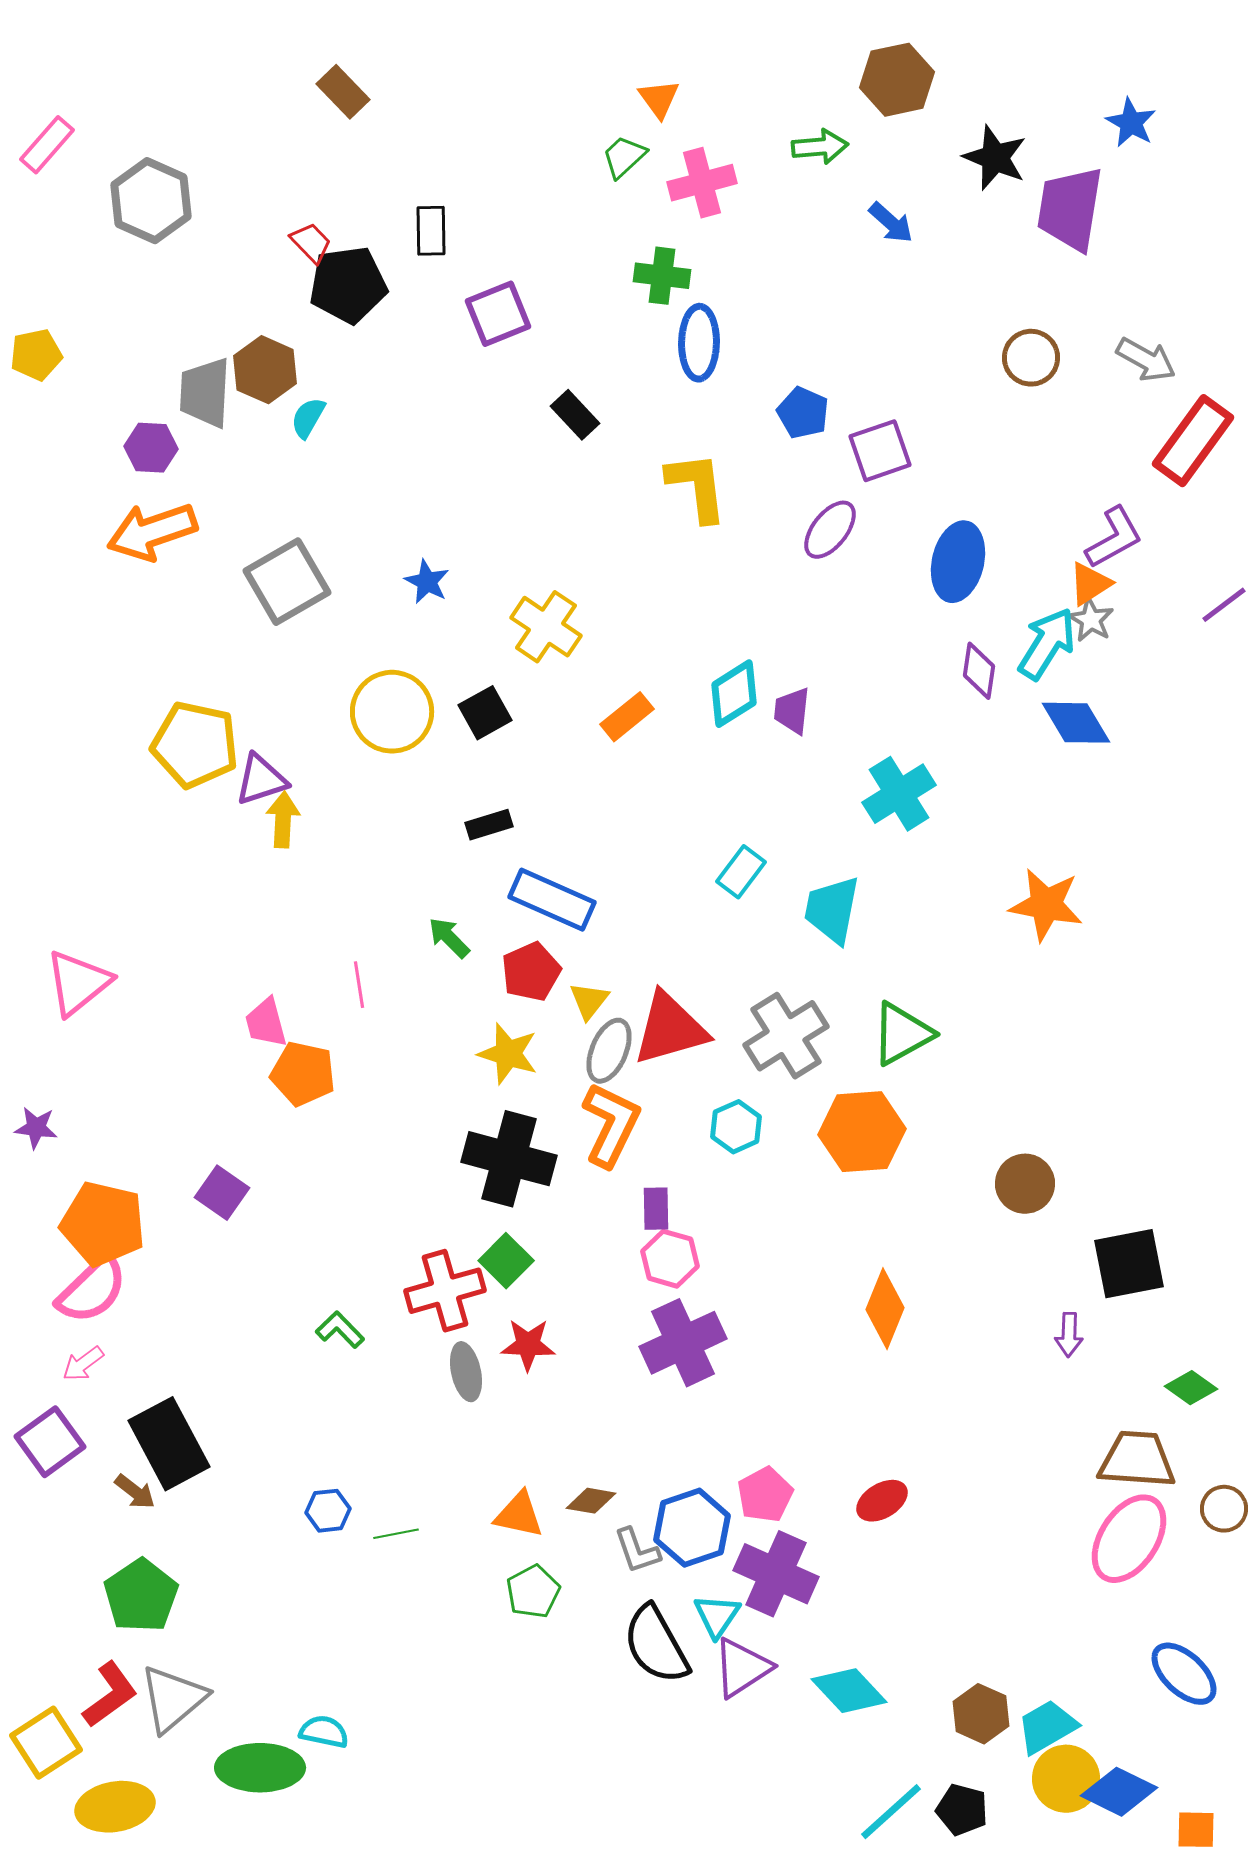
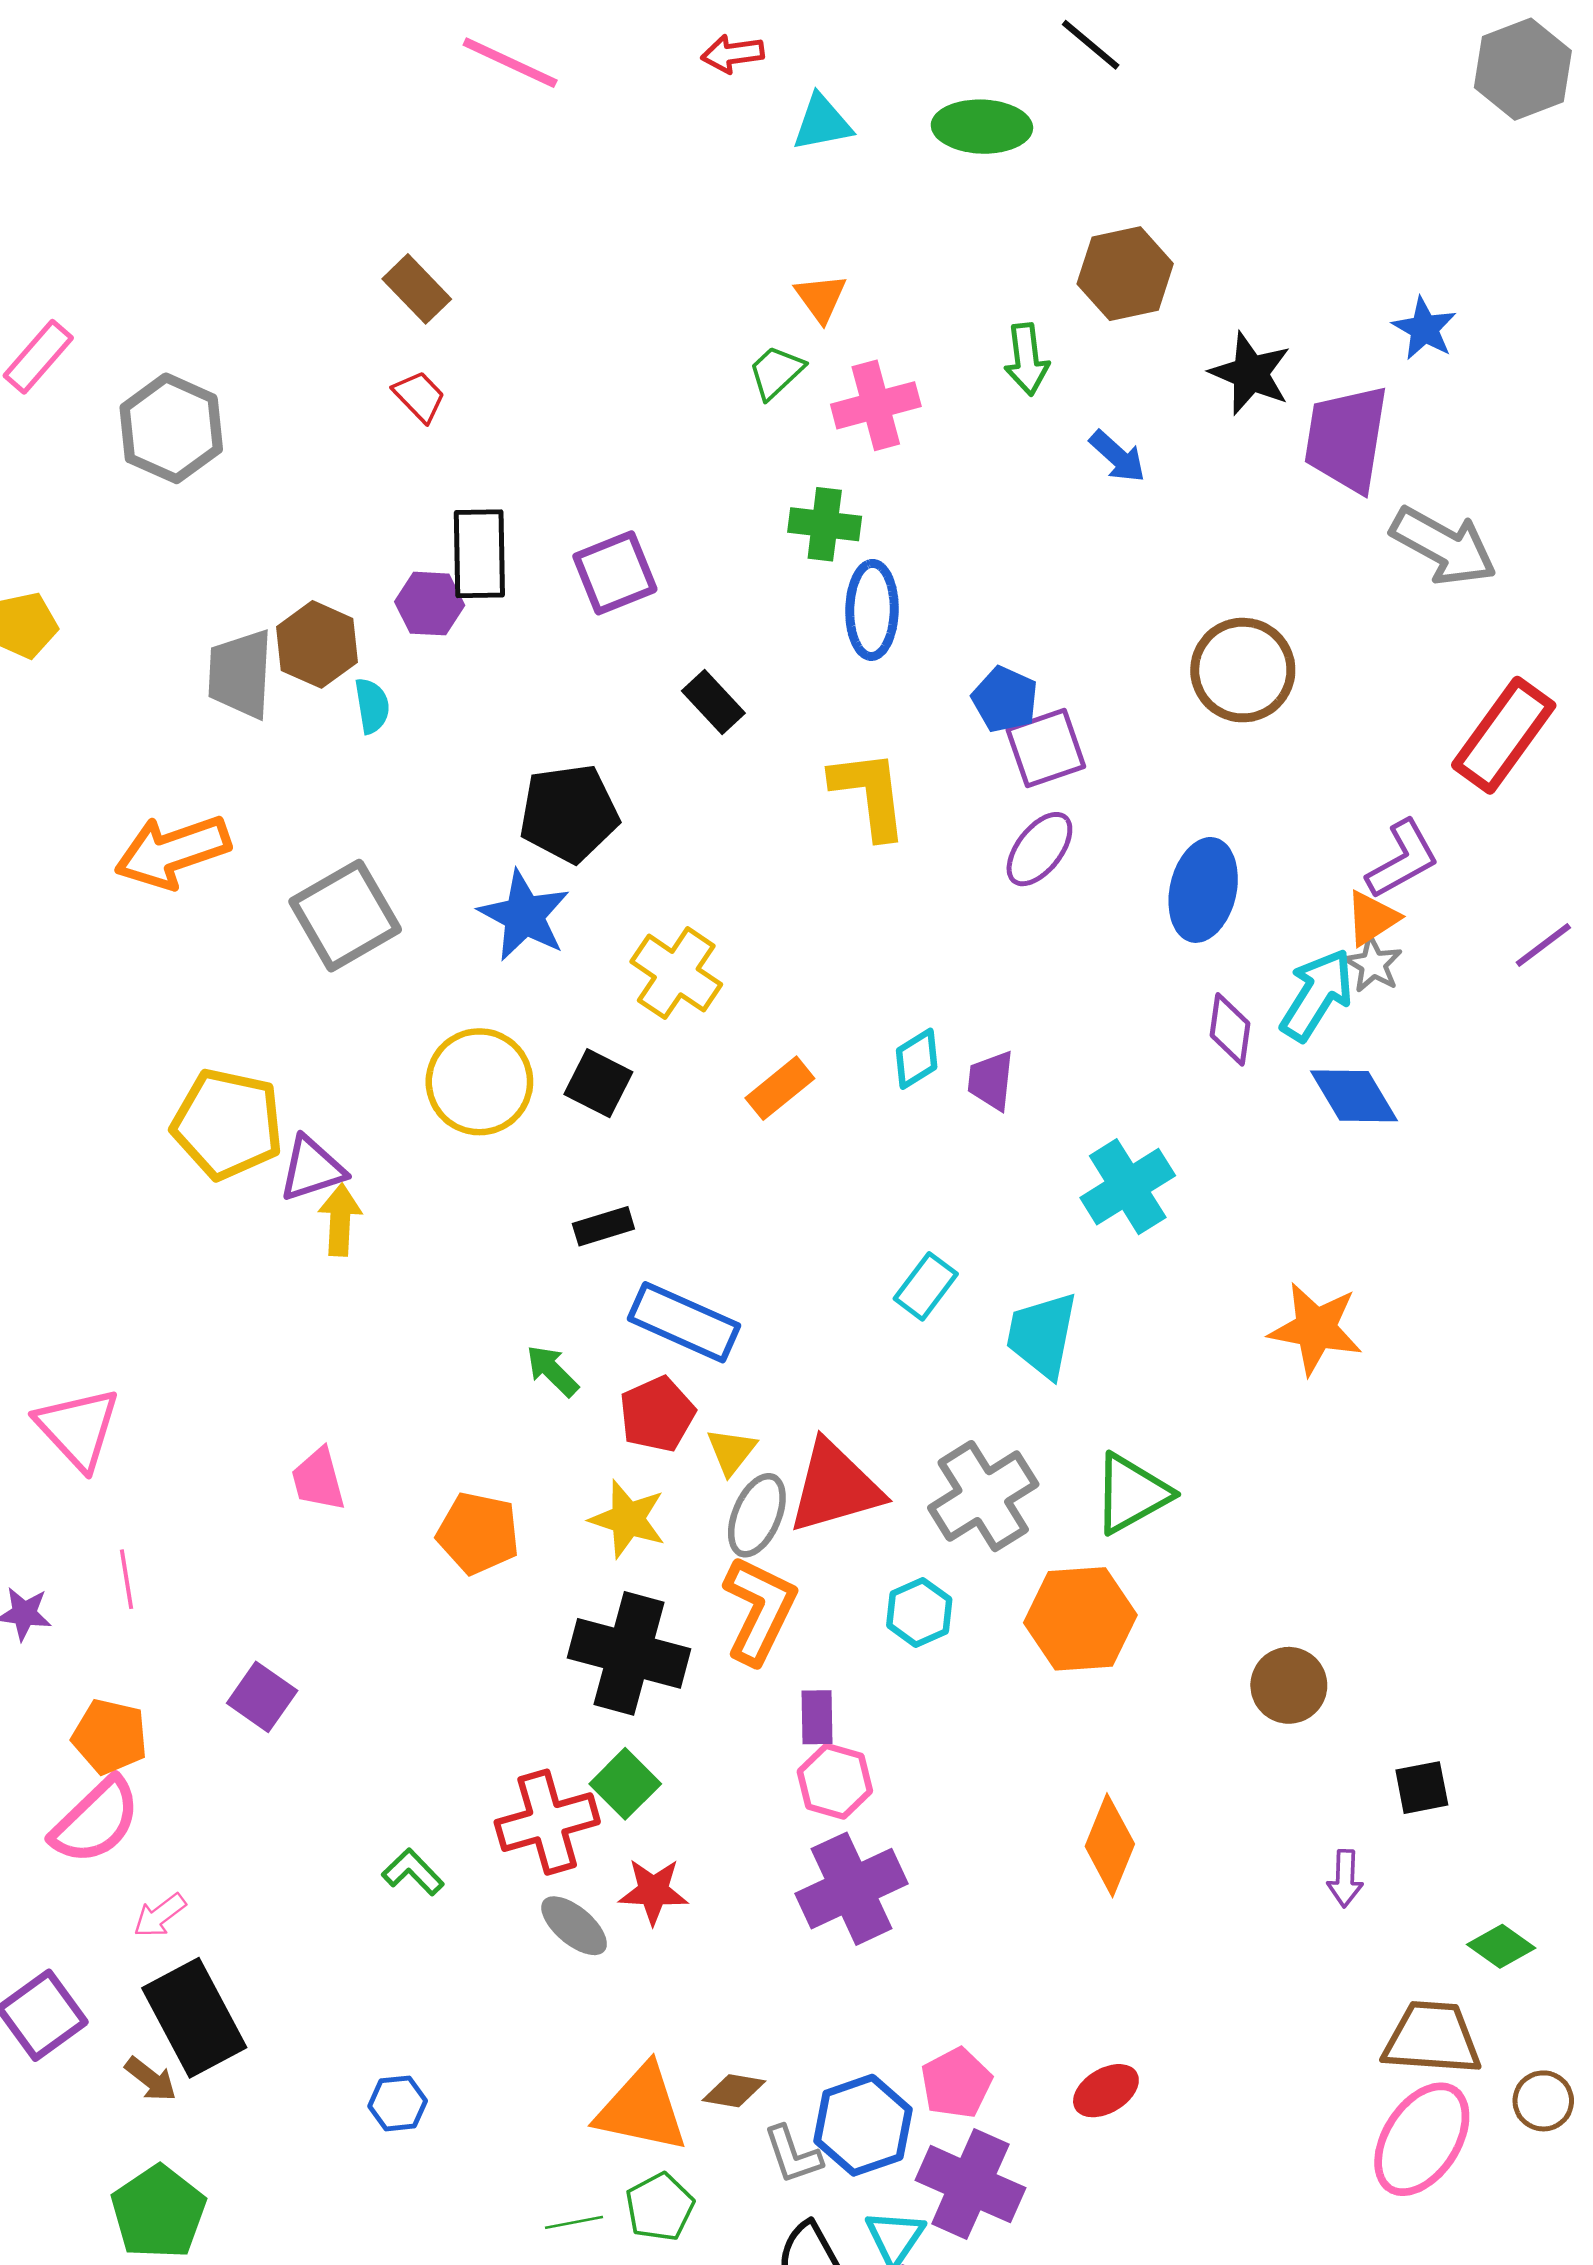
green arrow: (820, 147) -> (1027, 359), turned 88
black rectangle: (431, 231) -> (479, 554), moved, size x1.4
red trapezoid: (311, 243) -> (419, 396), moved
black pentagon: (348, 285) -> (569, 813), moved
brown circle: (1031, 358) -> (1243, 670), moved, size x1.4
gray arrow: (1146, 360) -> (1444, 546), moved, size x1.4
cyan semicircle: (308, 418) -> (372, 706), turned 141
purple hexagon: (151, 448) -> (430, 604), moved
purple square: (880, 451) -> (1046, 748), moved
blue star: (427, 582) -> (524, 916), size x1.6
cyan diamond: (734, 694) -> (917, 1059), size x0.7
black square: (485, 713) -> (598, 1083), turned -34
pink triangle: (78, 983) -> (78, 1428), turned -34
pink line: (359, 985) -> (126, 1579), moved
orange pentagon: (303, 1074) -> (478, 1533), moved
orange pentagon: (103, 1224) -> (110, 1736), size x0.7
black square: (1129, 1264) -> (1422, 1788), size x0.6
pink arrow: (83, 1364) -> (160, 1915), moved
gray ellipse: (466, 1372) -> (574, 1926), turned -38
orange triangle: (519, 1515) -> (642, 2109), size x1.5
green line: (396, 1534) -> (574, 2222), moved

